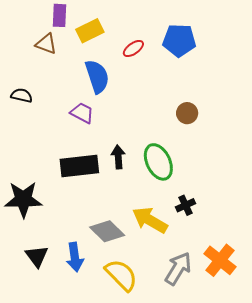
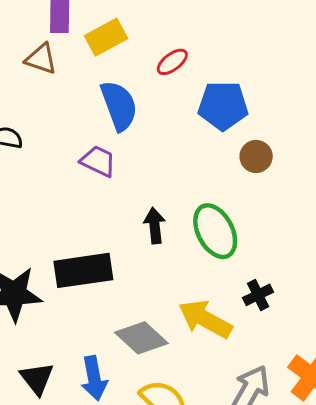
blue pentagon: (179, 40) -> (223, 106), moved
black rectangle: (79, 166) -> (83, 270), moved

